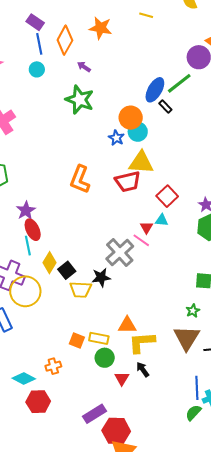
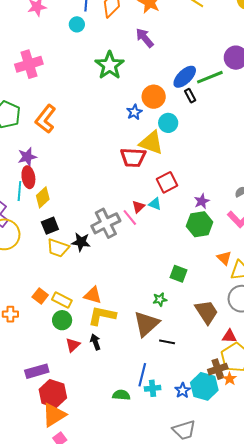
purple arrow: (84, 67) -> (145, 38), moved, size x1.5
cyan circle: (138, 132) -> (168, 123), moved
orange L-shape: (80, 179) -> (46, 119), moved
yellow diamond: (49, 263) -> (43, 197), moved
green semicircle: (193, 413) -> (121, 395), moved, turned 36

